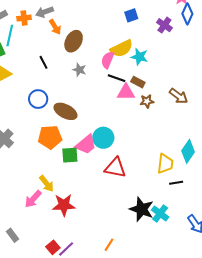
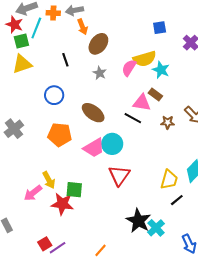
black line: (116, 78) -> (133, 118), moved
brown star: (147, 101) -> (168, 122), moved
brown ellipse: (65, 111) -> (93, 113), moved
green square: (70, 155) -> (74, 190), moved
red triangle: (115, 168) -> (119, 175), turned 45
black line: (176, 183) -> (177, 200), turned -40

